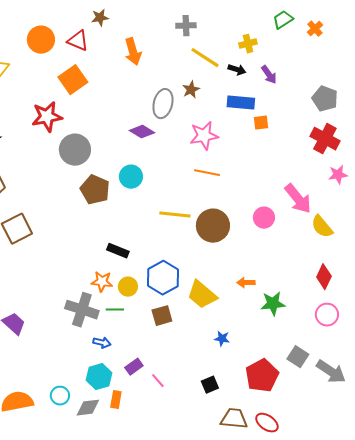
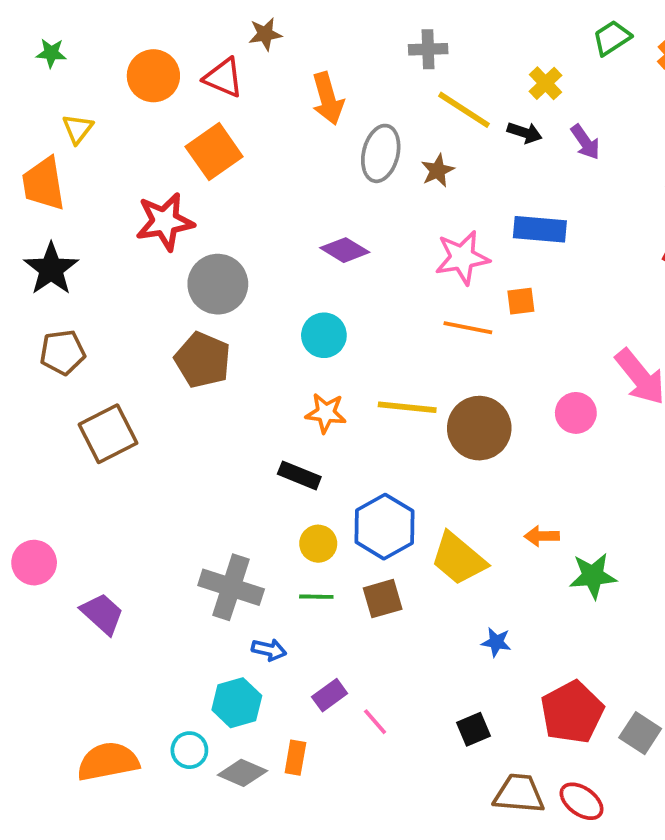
yellow cross: (248, 44) -> (546, 83), turned -30
blue rectangle: (241, 103) -> (540, 229), moved
gray ellipse: (163, 104) -> (381, 153), moved
orange square: (261, 123) -> (521, 301), moved
brown pentagon: (95, 190) -> (203, 360), moved
orange star: (102, 282) -> (326, 413), moved
green line: (115, 310) -> (316, 597), moved
gray square: (298, 357) -> (640, 733), moved
cyan hexagon: (99, 377) -> (237, 703), moved
gray diamond: (88, 408) -> (242, 773), turned 30

